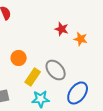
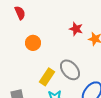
orange circle: (19, 58) -> (33, 43), moved

